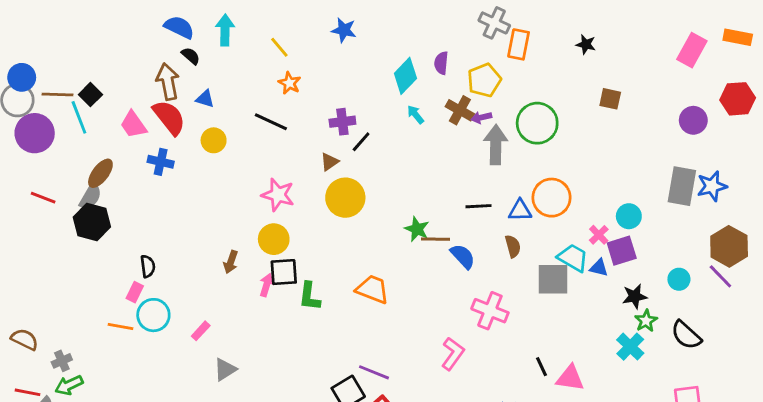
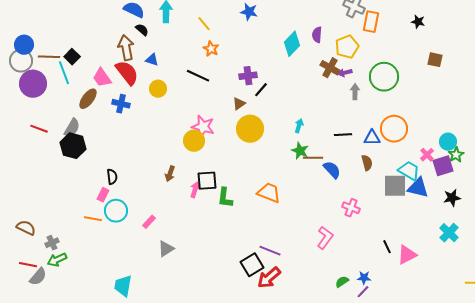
cyan arrow: (415, 115) -> (299, 126), moved, turned 56
gray arrow: (496, 145) -> (355, 92), size x0.6
brown ellipse: (100, 173) -> (88, 99), moved
yellow circle: (274, 239) -> (194, 141), moved
blue triangle: (599, 268) -> (418, 188), moved, size x1.6
pink cross: (490, 311) -> (351, 208), size x0.7
green star: (646, 321) -> (456, 155), moved
pink triangle: (570, 378) -> (407, 255), turned -35

